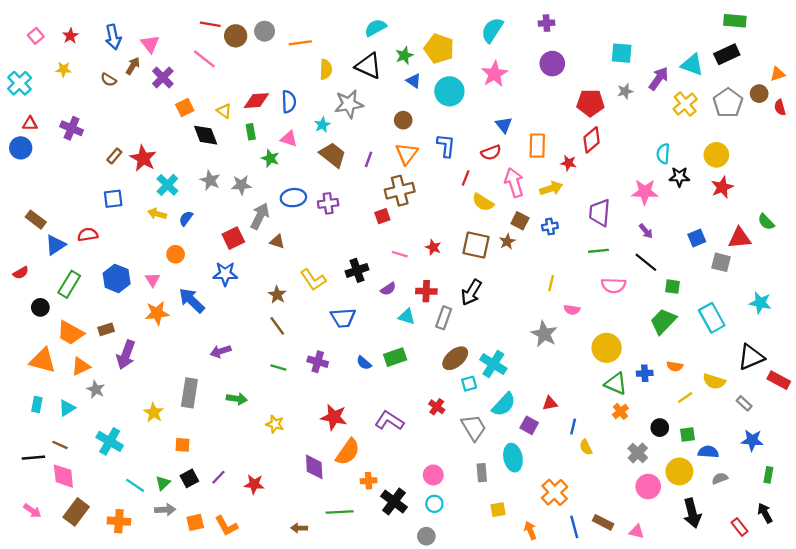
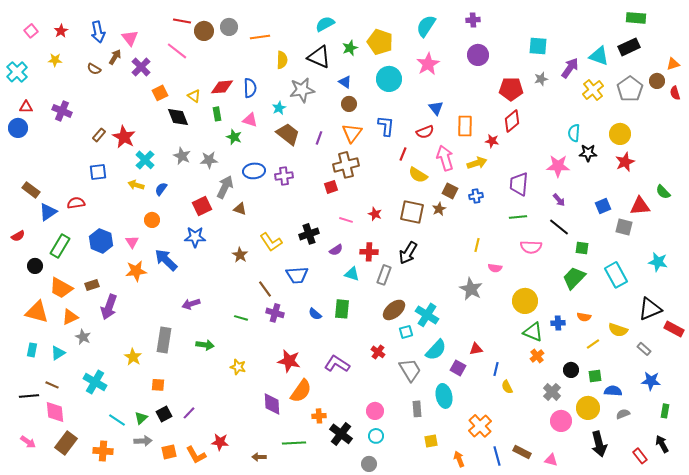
blue triangle: (414, 81) -> (345, 82), moved
brown line: (277, 326) -> (265, 289), moved
green rectangle: (395, 357) -> (342, 309), turned -66
red star: (254, 484) -> (220, 442), moved

